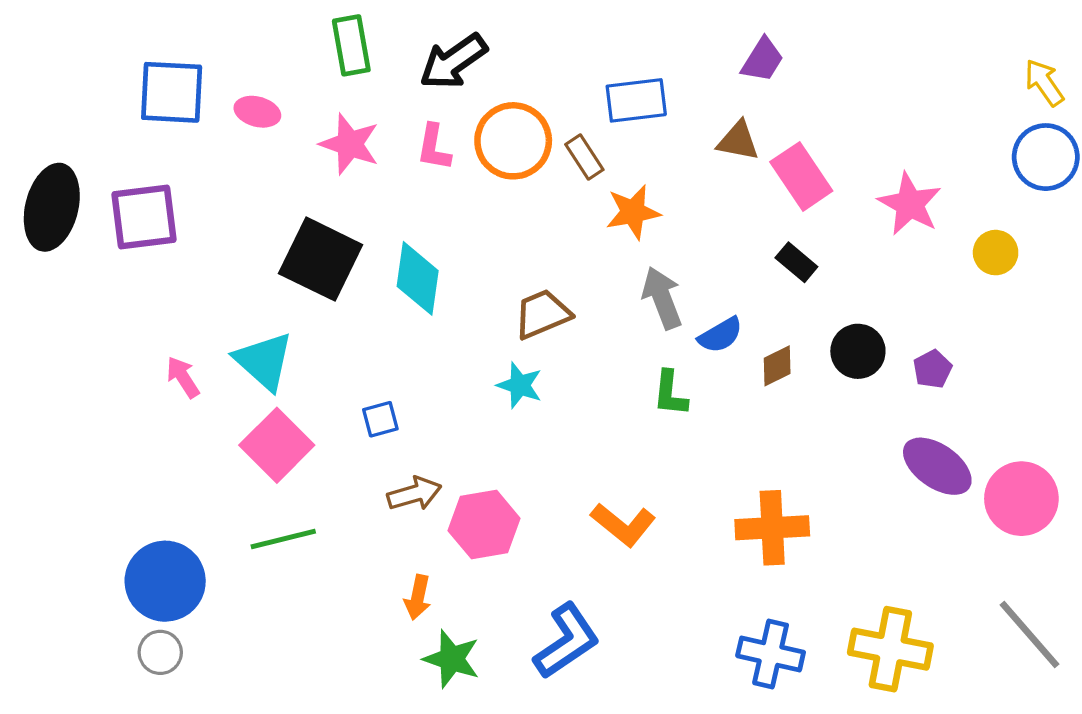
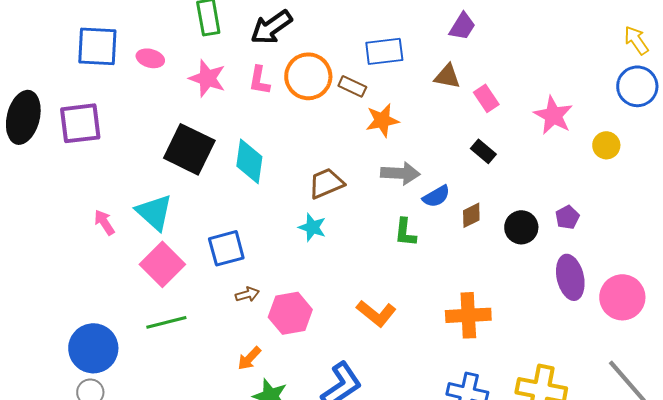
brown rectangle: (584, 157) -> (352, 86), turned -32
pink rectangle: (801, 176) -> (486, 98), size x0.7
gray arrow: (662, 298) -> (400, 173), turned 114
black circle: (858, 351) -> (521, 227), moved
blue square: (380, 419) -> (226, 248), size x1.6
purple ellipse: (937, 466) -> (570, 277), turned 42
brown arrow: (414, 494) -> (247, 294), size x0.7
orange arrow: (418, 597) -> (249, 358), turned 32

